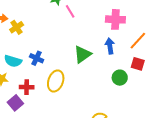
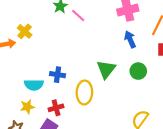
yellow cross: (17, 27) -> (25, 31), moved
green triangle: (82, 54) -> (106, 69), moved
green circle: (120, 78) -> (138, 71), moved

